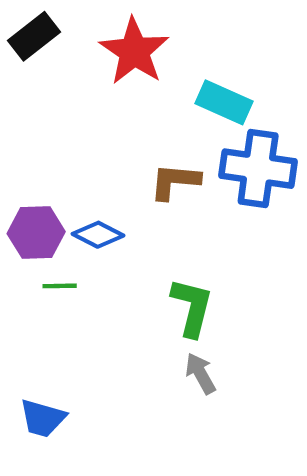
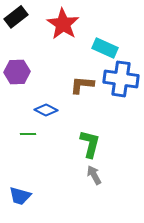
purple hexagon: (36, 233) -> (17, 72), moved

